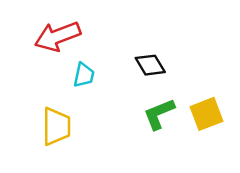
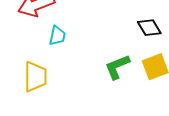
black diamond: (150, 65) -> (149, 28), moved

